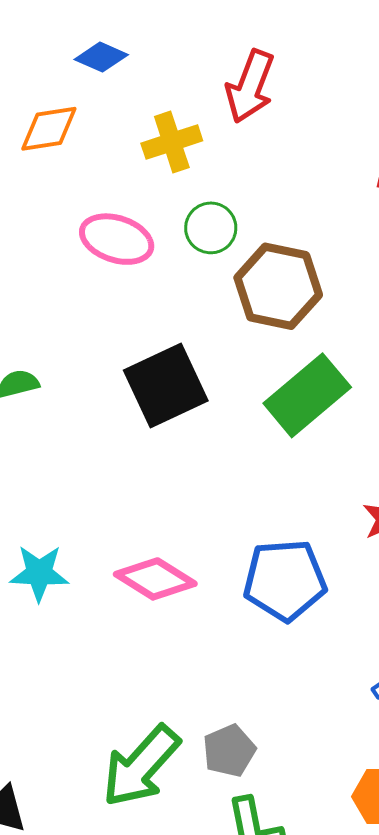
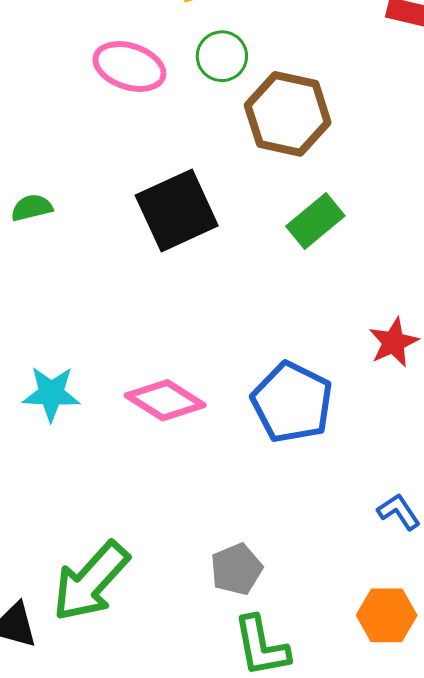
green rectangle: (307, 395) -> (315, 221), size x0.7
blue pentagon: (285, 580) -> (292, 402), turned 30
green arrow: (141, 766) -> (91, 581), moved

